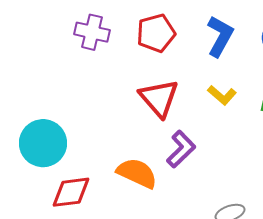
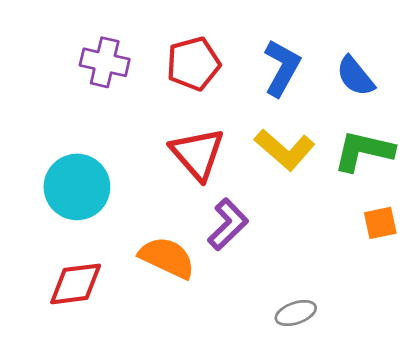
yellow L-shape: (222, 95) -> (285, 150), size x1.5
cyan circle: (43, 143) -> (77, 187), moved

